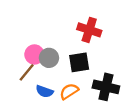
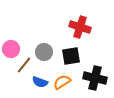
pink circle: (34, 54) -> (11, 49), moved

